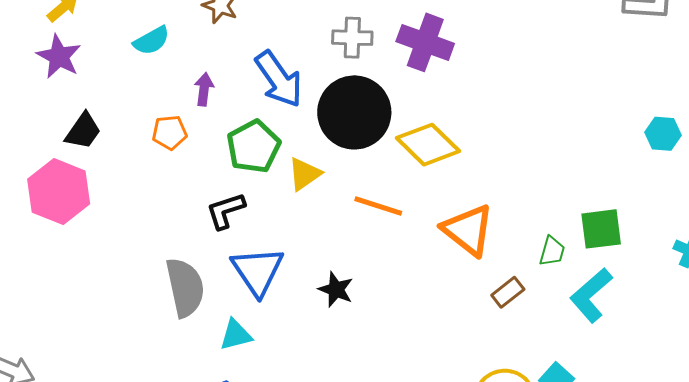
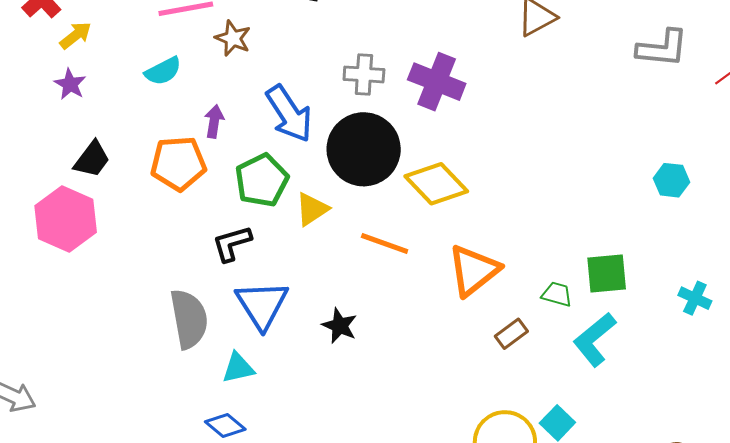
purple star: (59, 57) -> (70, 84), size x0.7
orange pentagon: (170, 132) -> (178, 163), size x1.6
orange triangle: (468, 230) -> (474, 270), turned 42
green trapezoid: (552, 251) -> (557, 294), turned -92

